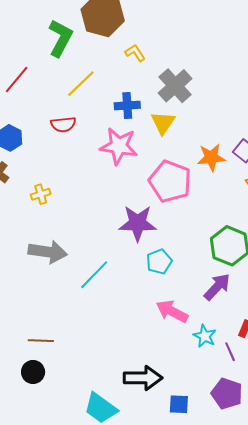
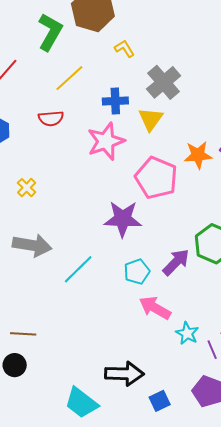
pink star: (119, 146) -> (106, 141), turned -30
yellow cross: (41, 194) -> (27, 188), turned -30
cyan pentagon: (159, 262) -> (137, 272), moved
purple arrow: (217, 287) -> (176, 262), moved
blue square: (179, 404) -> (160, 401), turned -30

